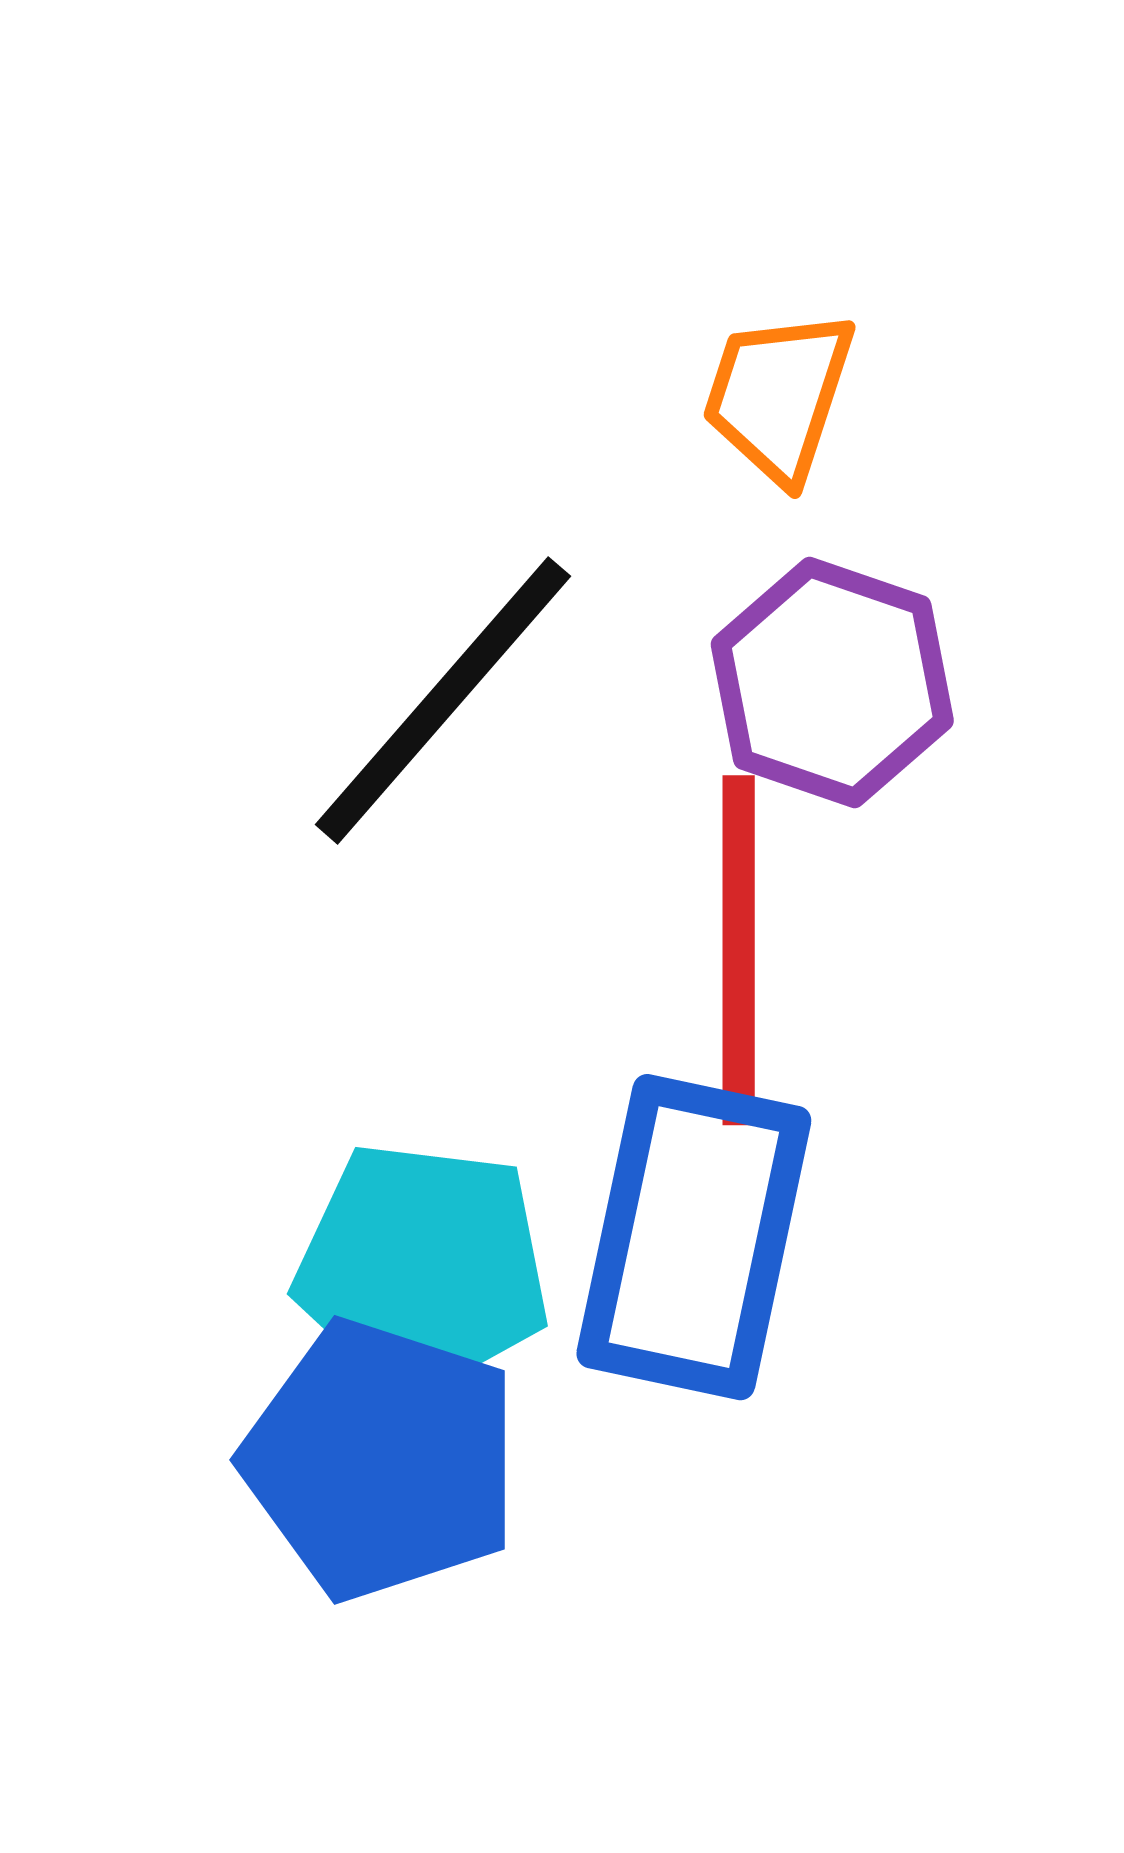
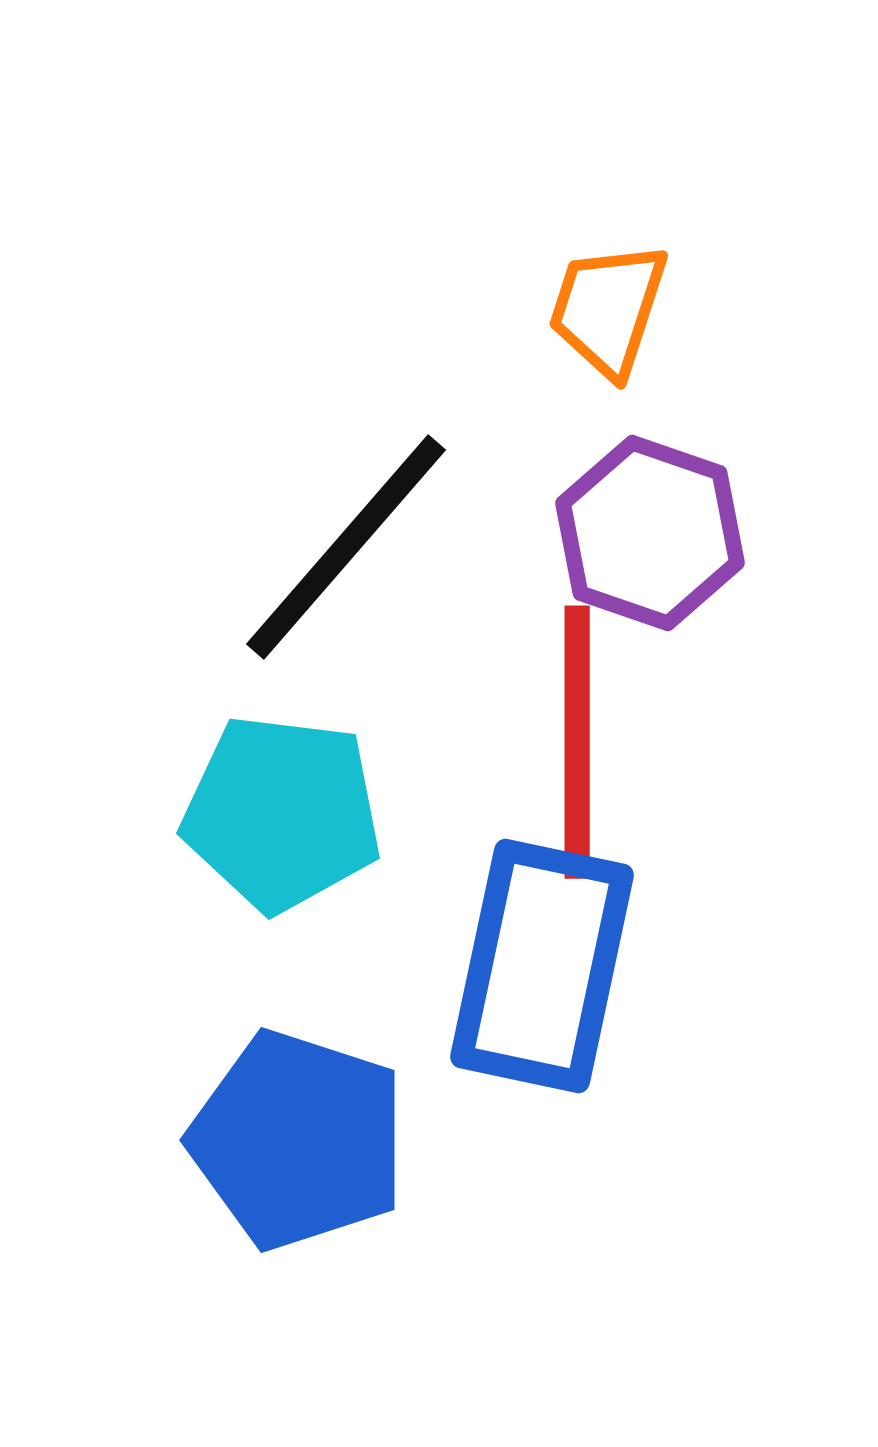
cyan pentagon: (422, 1268) -> (282, 813), moved

